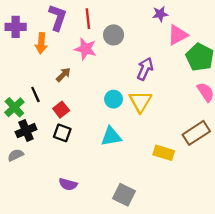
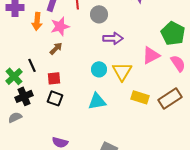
pink triangle: (178, 35) -> (151, 55), moved
pink star: (86, 49) -> (60, 26), moved, turned -30
purple arrow: (145, 69) -> (113, 38), moved, turned 66
red square: (61, 110) -> (54, 78), turned 32
yellow rectangle: (164, 153) -> (140, 97), moved

